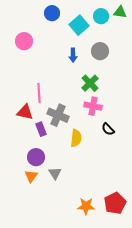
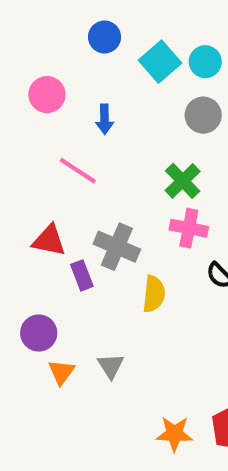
cyan circle: (101, 16) -> (205, 62), moved
blue arrow: (73, 55) -> (105, 119), moved
pink line: (39, 93) -> (78, 171), moved, turned -54
purple circle: (36, 157) -> (39, 333), moved

